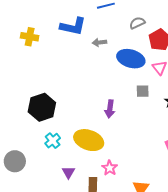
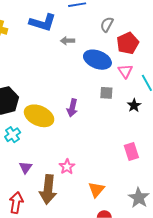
gray semicircle: (137, 23) -> (107, 24), turned -42
yellow ellipse: (89, 140) -> (39, 116), moved

